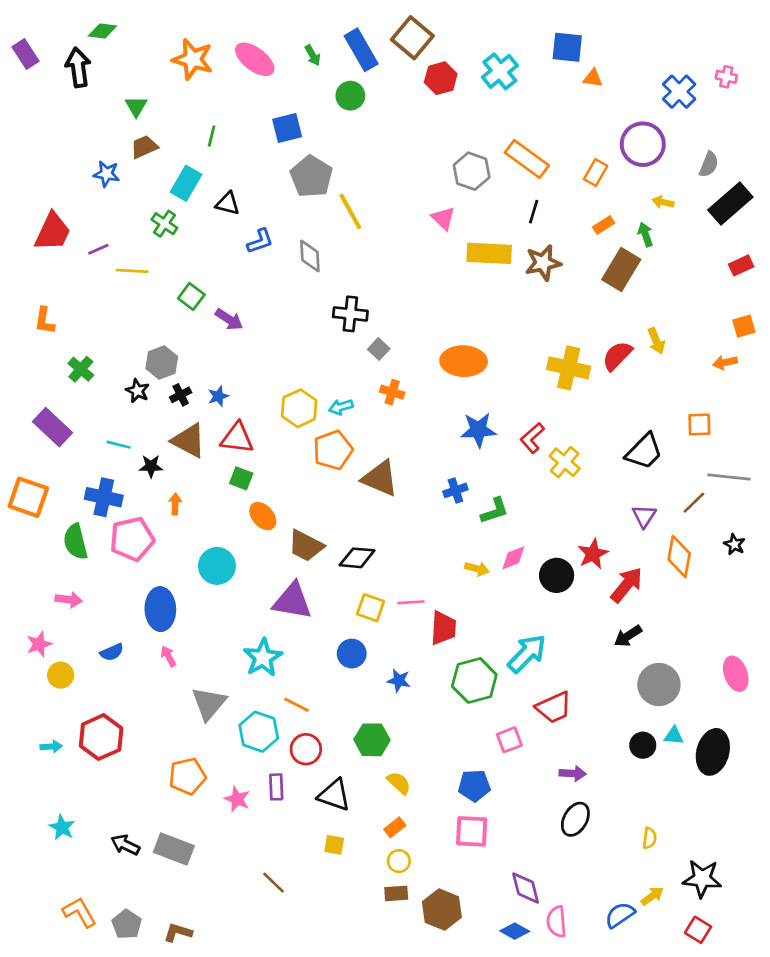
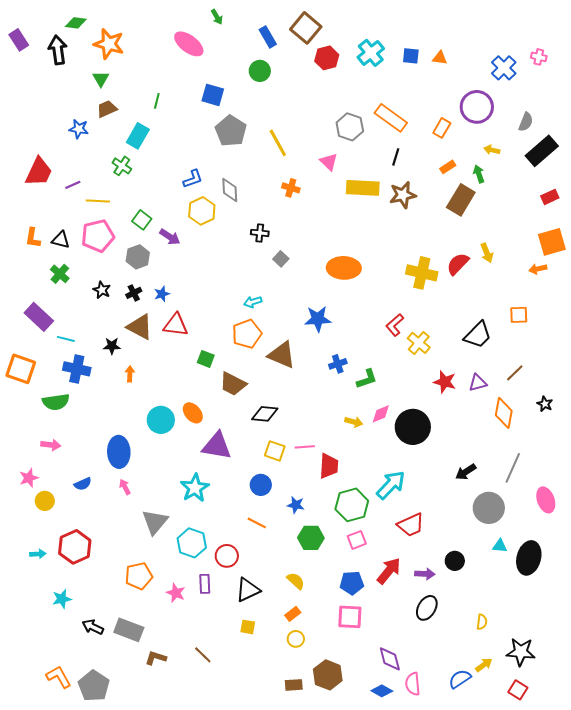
blue square: (567, 47) -> (411, 56), moved, size x0.7
blue rectangle: (361, 50) -> (268, 37), size x0.7
green arrow: (313, 55) -> (217, 17), moved
orange star: (193, 59) -> (109, 44), moved
blue square: (287, 128) -> (213, 95), turned 30
black triangle: (228, 203) -> (61, 240), moved
yellow line: (350, 212) -> (278, 143), moved
black cross: (350, 314) -> (260, 233), size x0.7
orange square: (744, 326) -> (552, 242), size x1.6
gray hexagon: (162, 362) -> (138, 257), moved
orange cross: (392, 392) -> (291, 188), moved
yellow hexagon: (299, 408) -> (202, 211), moved
blue star: (478, 430) -> (318, 319), moved
cyan line: (119, 445) -> (66, 339), moved
gray line: (729, 477) -> (513, 468), moved, turned -72
green square: (241, 478) -> (206, 359), moved
orange ellipse: (263, 516) -> (193, 413), moved
purple triangle: (644, 516) -> (478, 383), turned 42
pink pentagon: (132, 539) -> (98, 236), moved
green semicircle: (75, 542) -> (56, 402), turned -84
brown trapezoid: (306, 546) -> (233, 384), moved
red star: (593, 554) -> (445, 382), moved, turned -30
black circle: (557, 575) -> (413, 427), size x1.4
red arrow: (627, 585) -> (389, 571), moved
orange line: (296, 705) -> (257, 523), moved
green hexagon: (372, 740) -> (311, 538), moved
pink square: (509, 740) -> (357, 540), moved
black circle: (643, 745) -> (455, 561), moved
black triangle: (334, 795) -> (248, 590), turned -44
cyan star: (62, 827) -> (62, 599), moved, turned 30
brown rectangle: (396, 893) -> (294, 685), moved
gray pentagon: (127, 924) -> (94, 686), size x1.4
brown L-shape: (178, 932) -> (156, 658), moved

